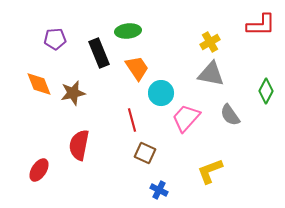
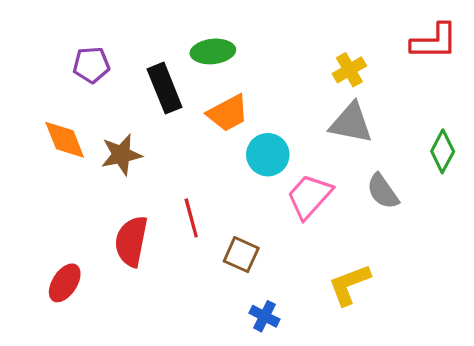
orange trapezoid: (137, 68) -> (228, 113), turned 96
red line: (132, 120) -> (191, 218), moved

